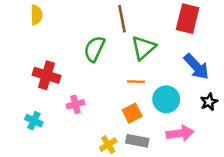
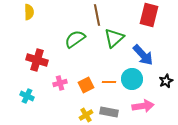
green semicircle: (94, 49) -> (75, 39), turned 30
blue arrow: (196, 67) -> (143, 55), moved
orange line: (136, 82) -> (109, 82), moved
orange square: (132, 113) -> (86, 85), moved

